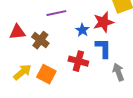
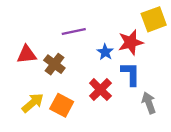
red cross: (78, 61) -> (100, 90), turned 30

